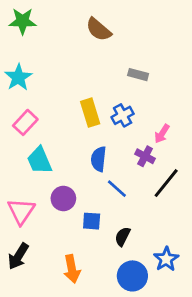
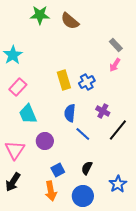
green star: (23, 21) -> (40, 15), moved
gray rectangle: (138, 75) -> (116, 45), moved, turned 32
pink arrow: (162, 134) -> (115, 65), moved
blue square: (92, 221) -> (58, 170), moved, turned -32
blue circle: (132, 276) -> (83, 196), moved

